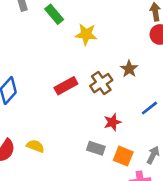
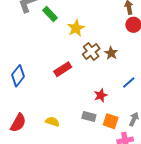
yellow star: (86, 34) -> (76, 28), turned -30
brown cross: (101, 83) -> (91, 51), moved
yellow semicircle: (35, 146) -> (52, 122), moved

